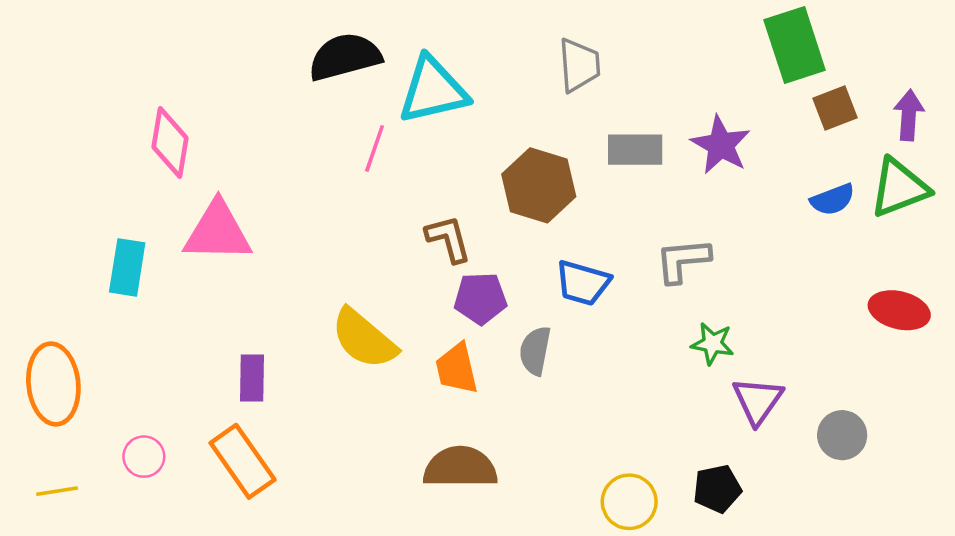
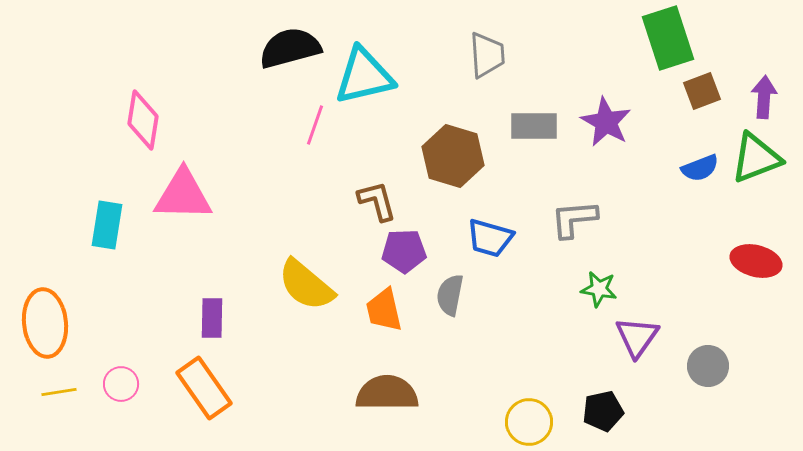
yellow line: (57, 491) -> (59, 392), moved

